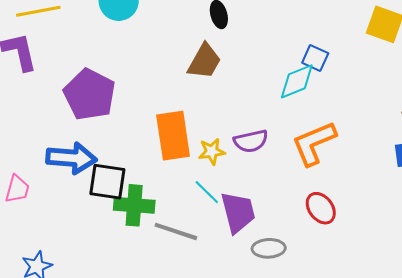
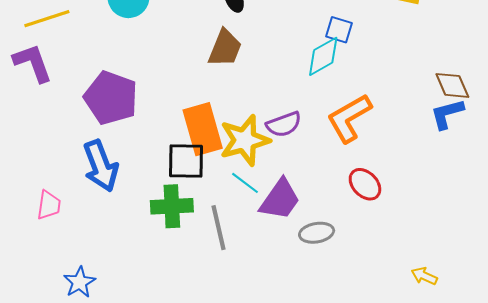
yellow star: (212, 151) -> (245, 140), size x1.8
blue arrow: (71, 158) -> (101, 166), turned 72
black square: (107, 182) -> (186, 161), moved
purple trapezoid: (238, 212) -> (280, 200), turned 57
gray line: (176, 231) -> (218, 228), turned 66

